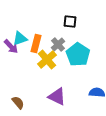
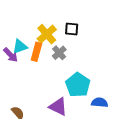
cyan pentagon: (78, 54) -> (78, 85), moved
yellow cross: (47, 60) -> (47, 34), moved

